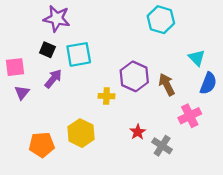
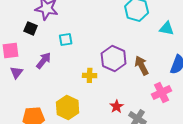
black square: (47, 50) -> (31, 28), moved
cyan square: (79, 54) -> (66, 39), size x0.6
cyan triangle: (197, 58) -> (167, 28), moved, turned -35

